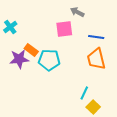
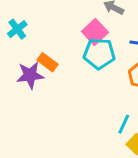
pink square: (64, 29) -> (95, 32), turned -36
cyan pentagon: (49, 60) -> (99, 54), moved

